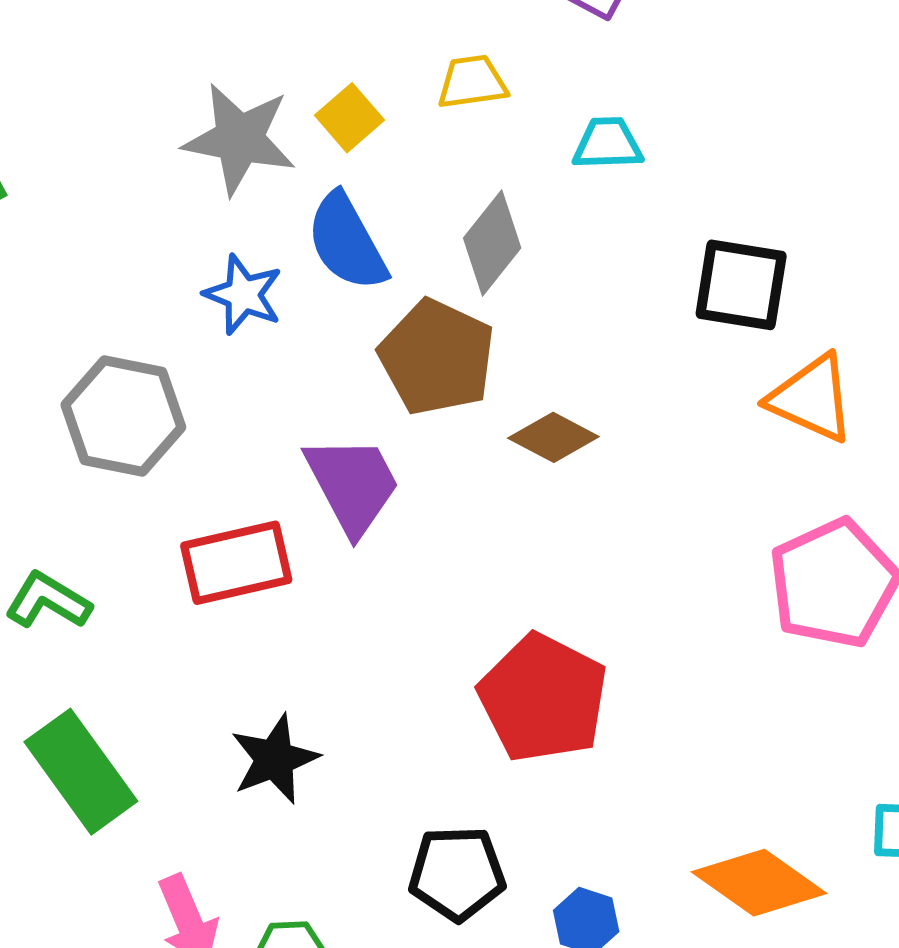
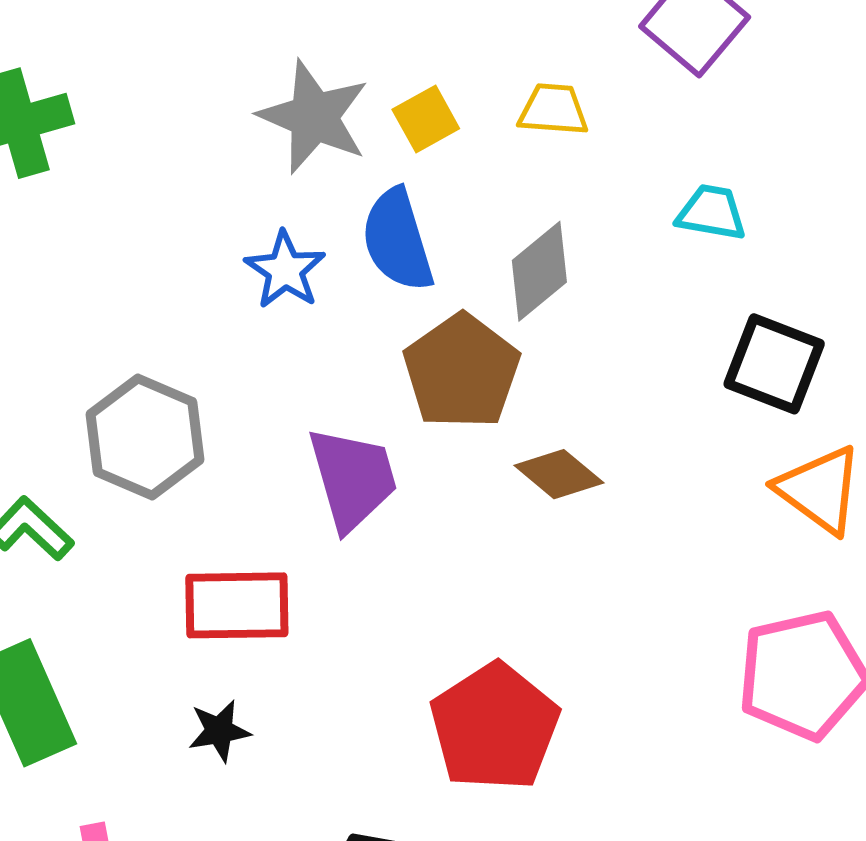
cyan trapezoid: (608, 144) -> (712, 213), moved
gray hexagon: (123, 416) -> (145, 437), moved
red rectangle: (236, 563) -> (237, 605), moved
black star: (275, 759) -> (219, 731), size x0.7

